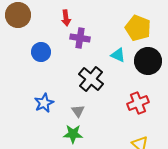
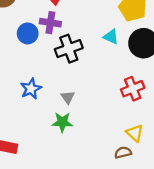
purple cross: (80, 38) -> (50, 23), moved
black cross: (91, 79) -> (69, 49), moved, turned 30

